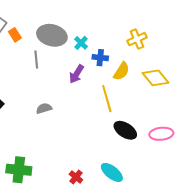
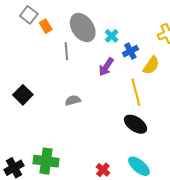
gray ellipse: (52, 35) -> (83, 28), turned 40
blue cross: (100, 58) -> (130, 51), turned -35
black ellipse: (125, 130) -> (135, 124), moved

